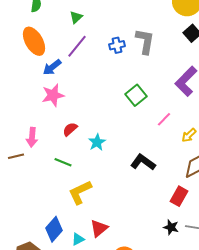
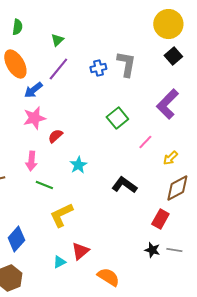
red semicircle: (70, 129) -> (55, 136), moved
pink arrow: (32, 137) -> (31, 161), moved
blue diamond: (54, 229) -> (16, 239), moved

